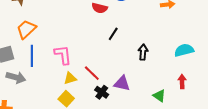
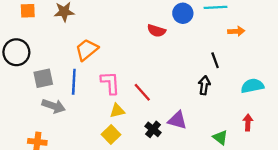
orange trapezoid: (26, 29) -> (87, 50), moved
black line: (113, 34) -> (215, 60), moved, turned -56
red line: (92, 73) -> (142, 92), moved

